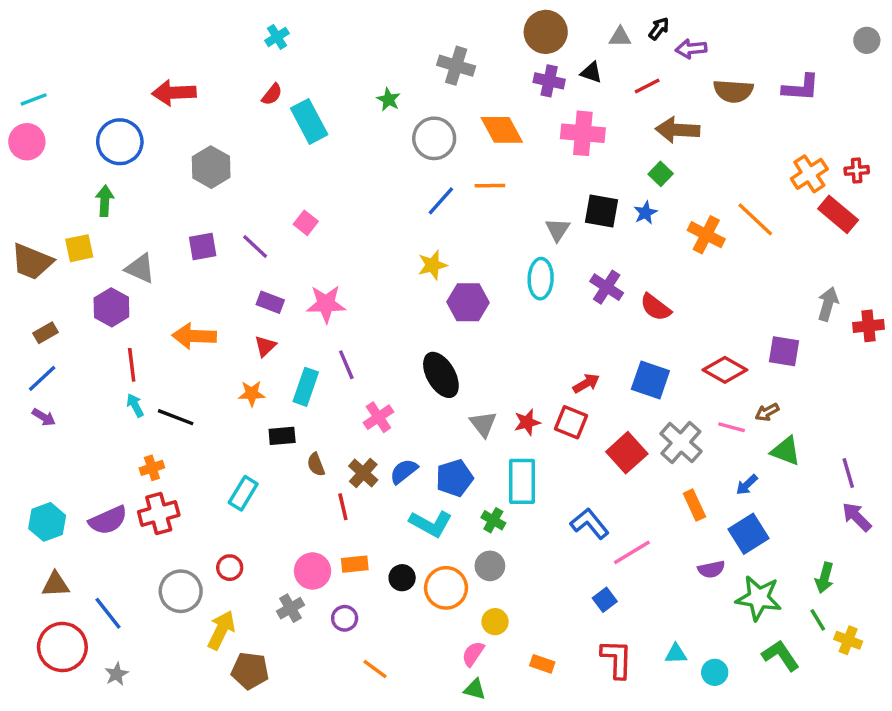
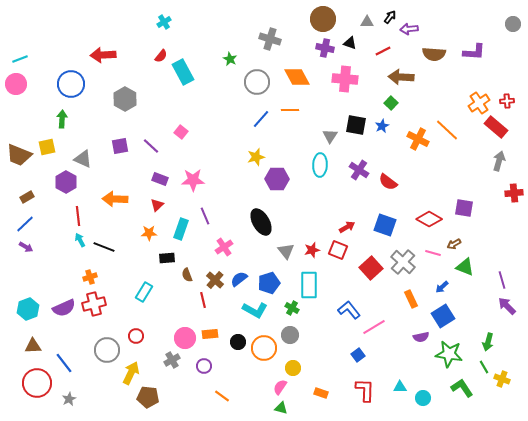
gray arrow: (828, 304) -> (499, 161), moved

